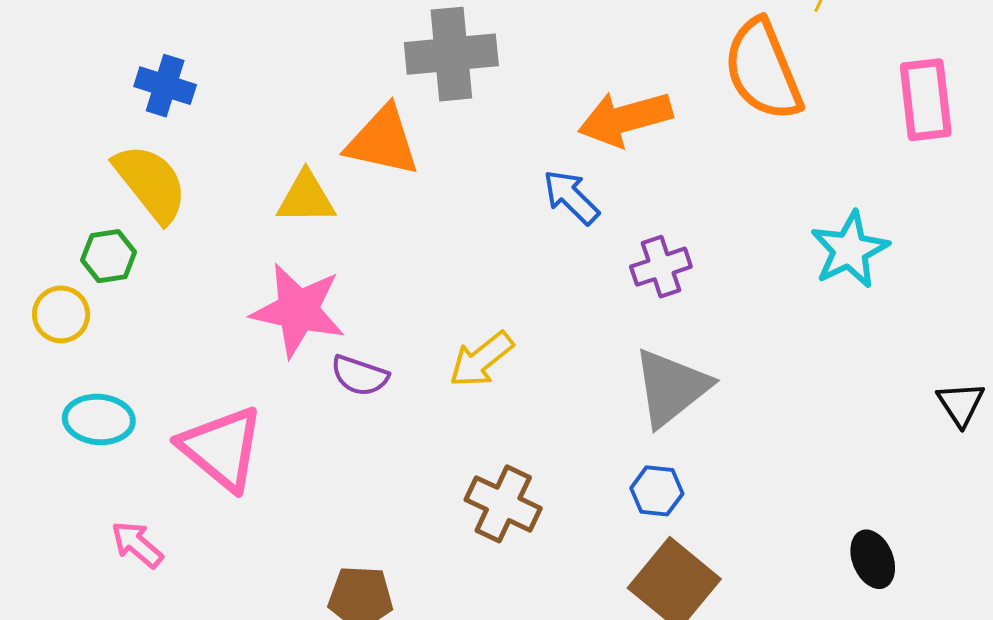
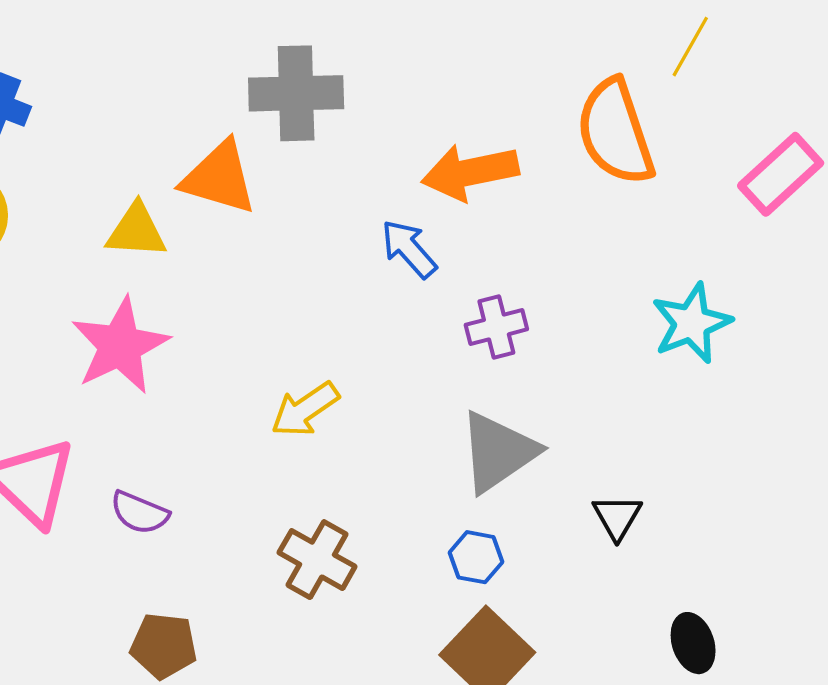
pink rectangle: (926, 100) -> (781, 174), turned 50
pink star: (298, 310) -> (120, 346), turned 30
purple semicircle: (360, 376) -> (140, 513), moved
black triangle: (961, 404) -> (617, 517), moved

